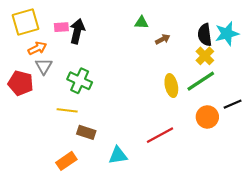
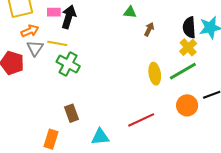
brown arrow: (163, 39) -> (149, 29), turned -40
yellow line: (67, 110) -> (57, 43), moved
brown rectangle: (86, 132) -> (71, 113), turned 48
orange rectangle: (66, 161) -> (51, 139), turned -42

